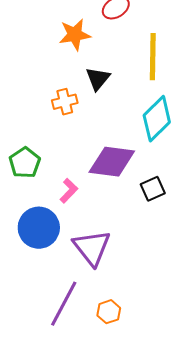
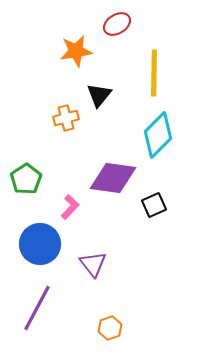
purple triangle: (92, 248) -> (93, 264), size x0.7
purple line: (64, 304) -> (37, 308), moved

